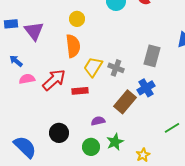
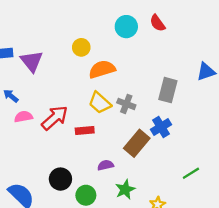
orange semicircle: (73, 46) -> (102, 69), moved, turned -100
yellow trapezoid: (93, 67) -> (100, 103), turned -80
green circle: (91, 147) -> (86, 195), moved

